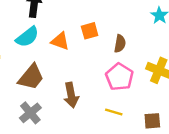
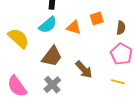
brown arrow: (71, 95) -> (84, 70), turned -30

